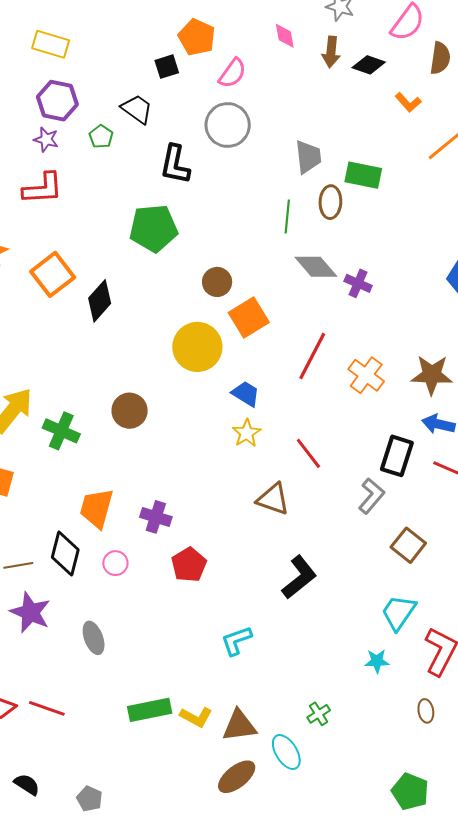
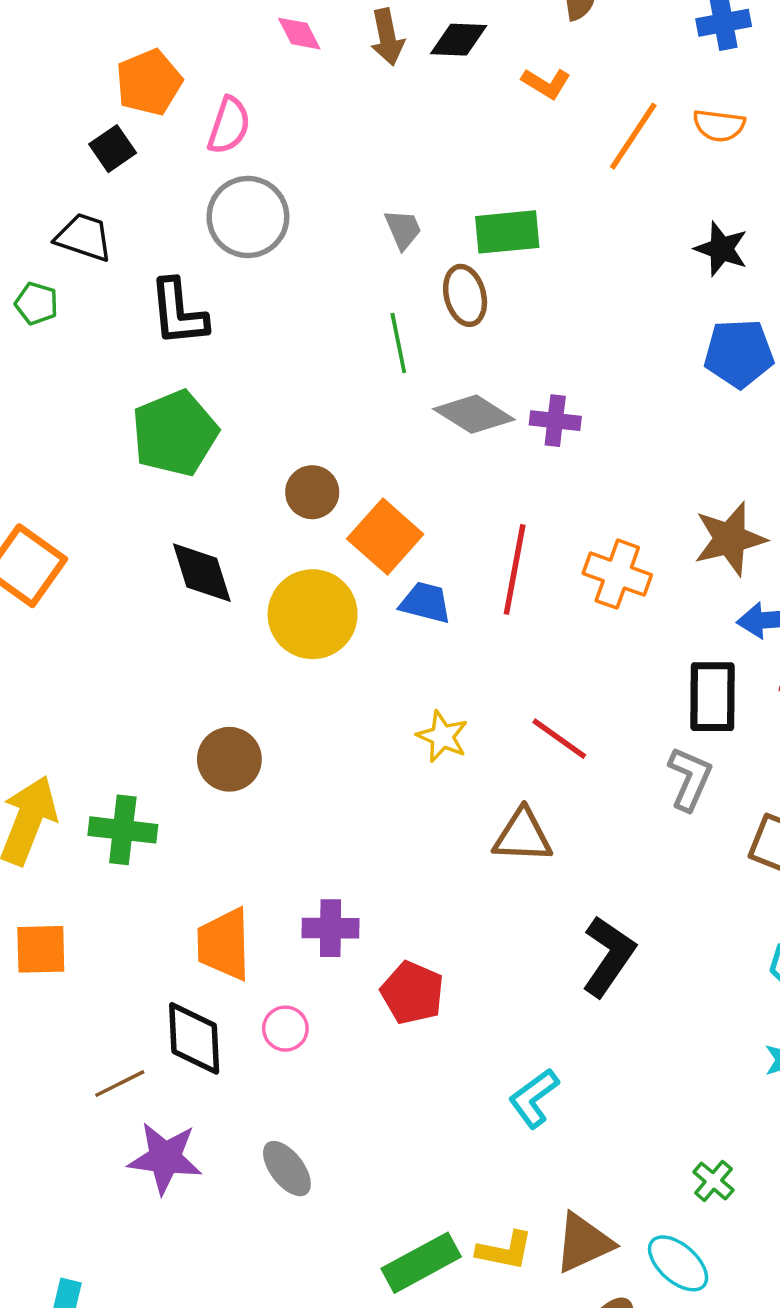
orange pentagon: (197, 37) -> (149, 82), turned -30
gray trapezoid: (308, 157) -> (403, 229), size x0.7
black diamond: (100, 301) -> (202, 573), moved, turned -42
blue trapezoid: (246, 394) -> (425, 603), moved

